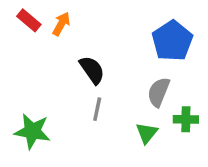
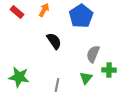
orange arrow: (61, 24) -> (44, 10), moved
blue pentagon: (172, 41) -> (81, 16), moved
gray line: (97, 109) -> (57, 85), moved

